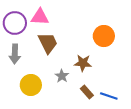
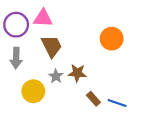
brown star: (83, 63) -> (77, 73), moved
gray star: (62, 76) -> (56, 76), moved

